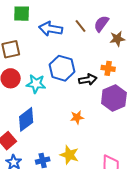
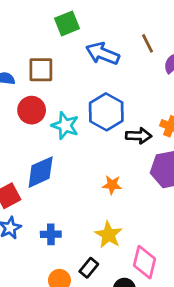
green square: (22, 14) -> (67, 23), turned -36
brown line: (80, 26) -> (147, 43), moved
yellow star: (69, 155) -> (108, 235), moved

